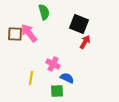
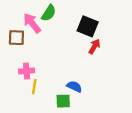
green semicircle: (44, 12) -> (49, 13), turned 49
pink arrow: (29, 33) -> (32, 23), moved
pink cross: (53, 64) -> (26, 71), moved, turned -32

